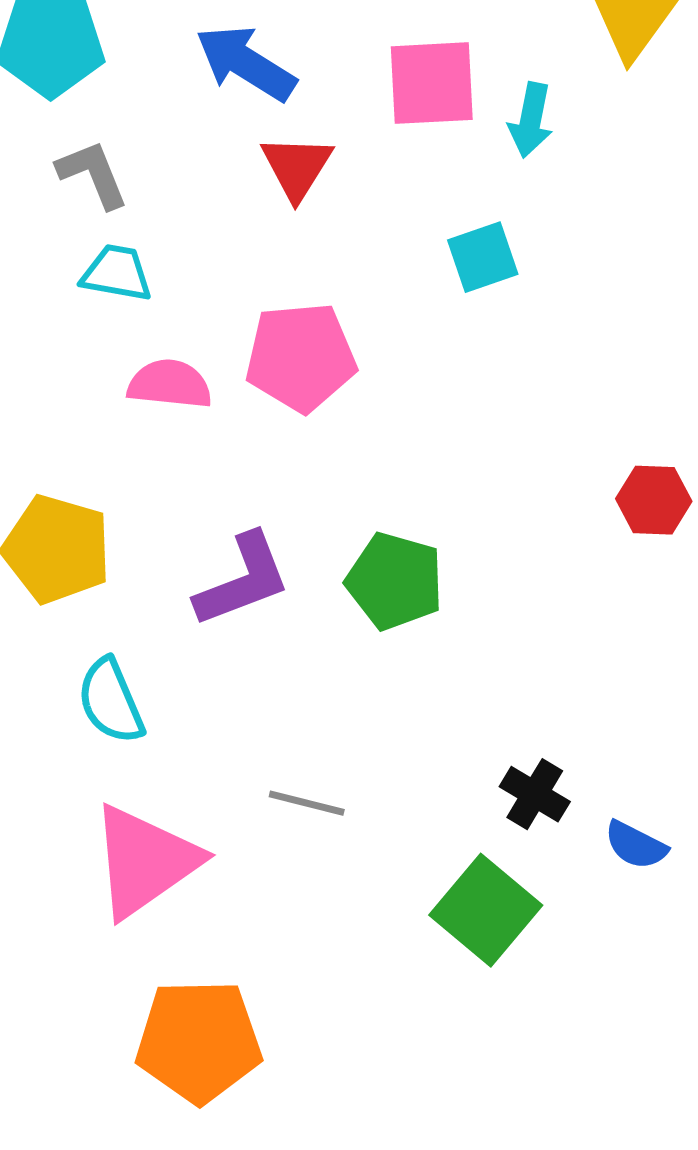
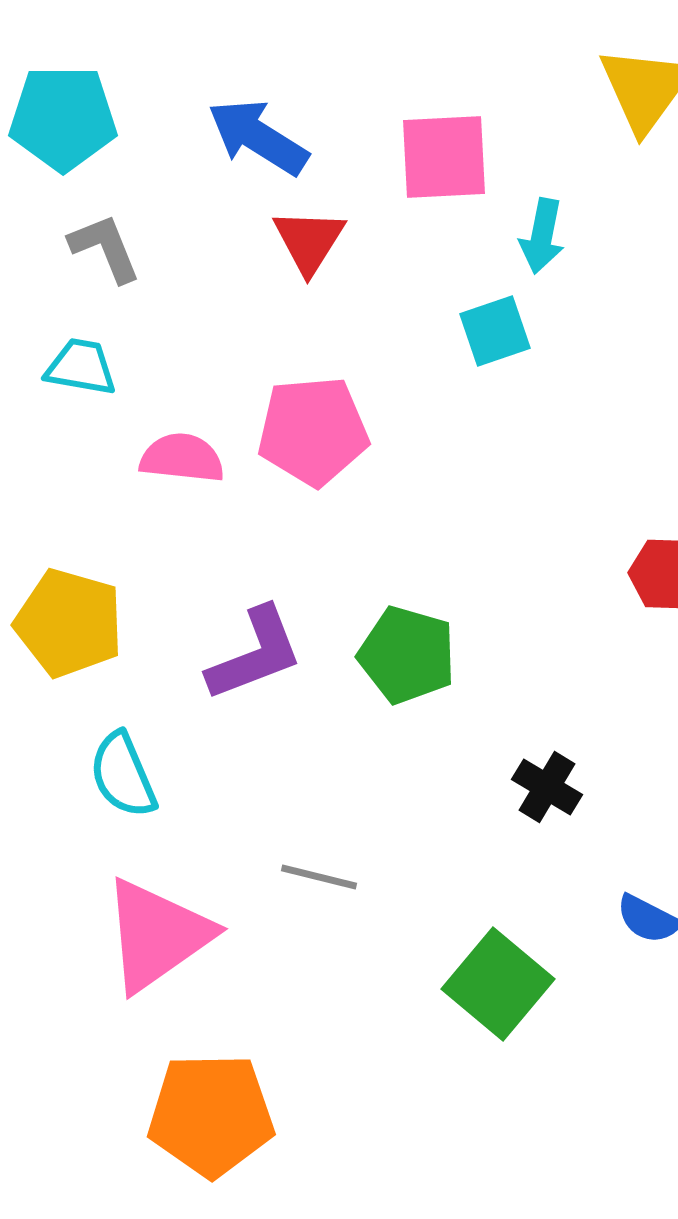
cyan arrow: (531, 120) -> (542, 236), moved
cyan trapezoid: (117, 273) -> (81, 367), moved
black cross: (535, 794) -> (547, 787), moved

